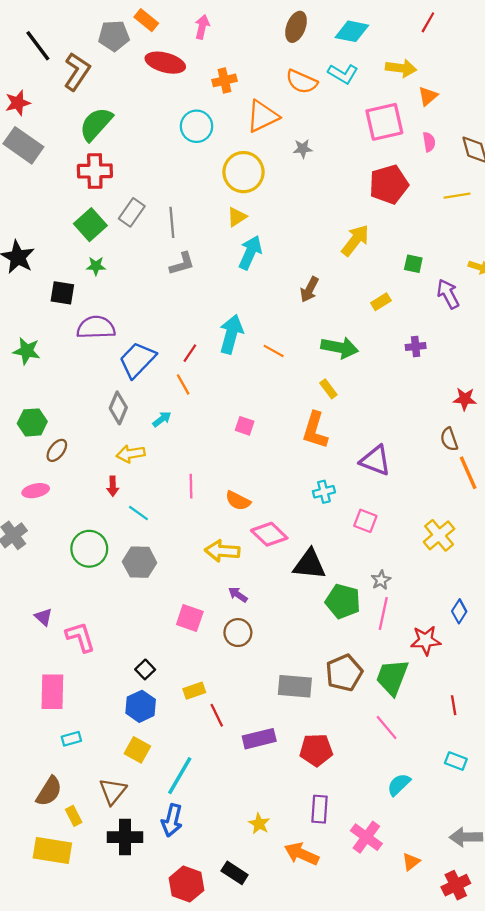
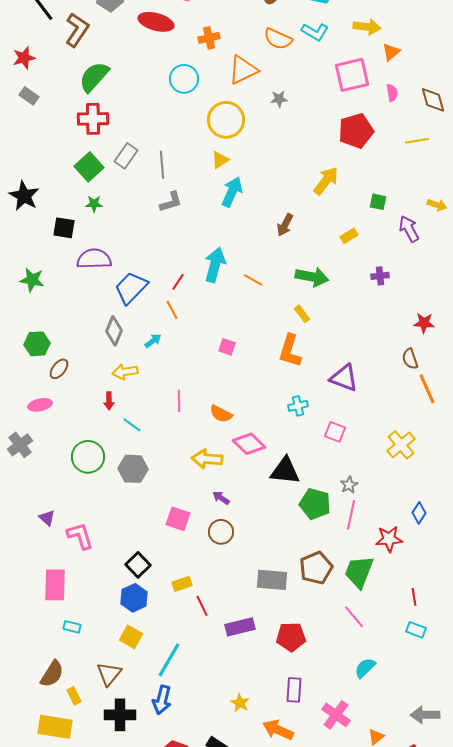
gray rectangle: (23, 145) -> (29, 96), size x0.6
black square: (145, 669) -> (138, 565), size x1.4
cyan rectangle: (71, 739) -> (72, 627), turned 30
cyan rectangle: (456, 761) -> (416, 630), moved

